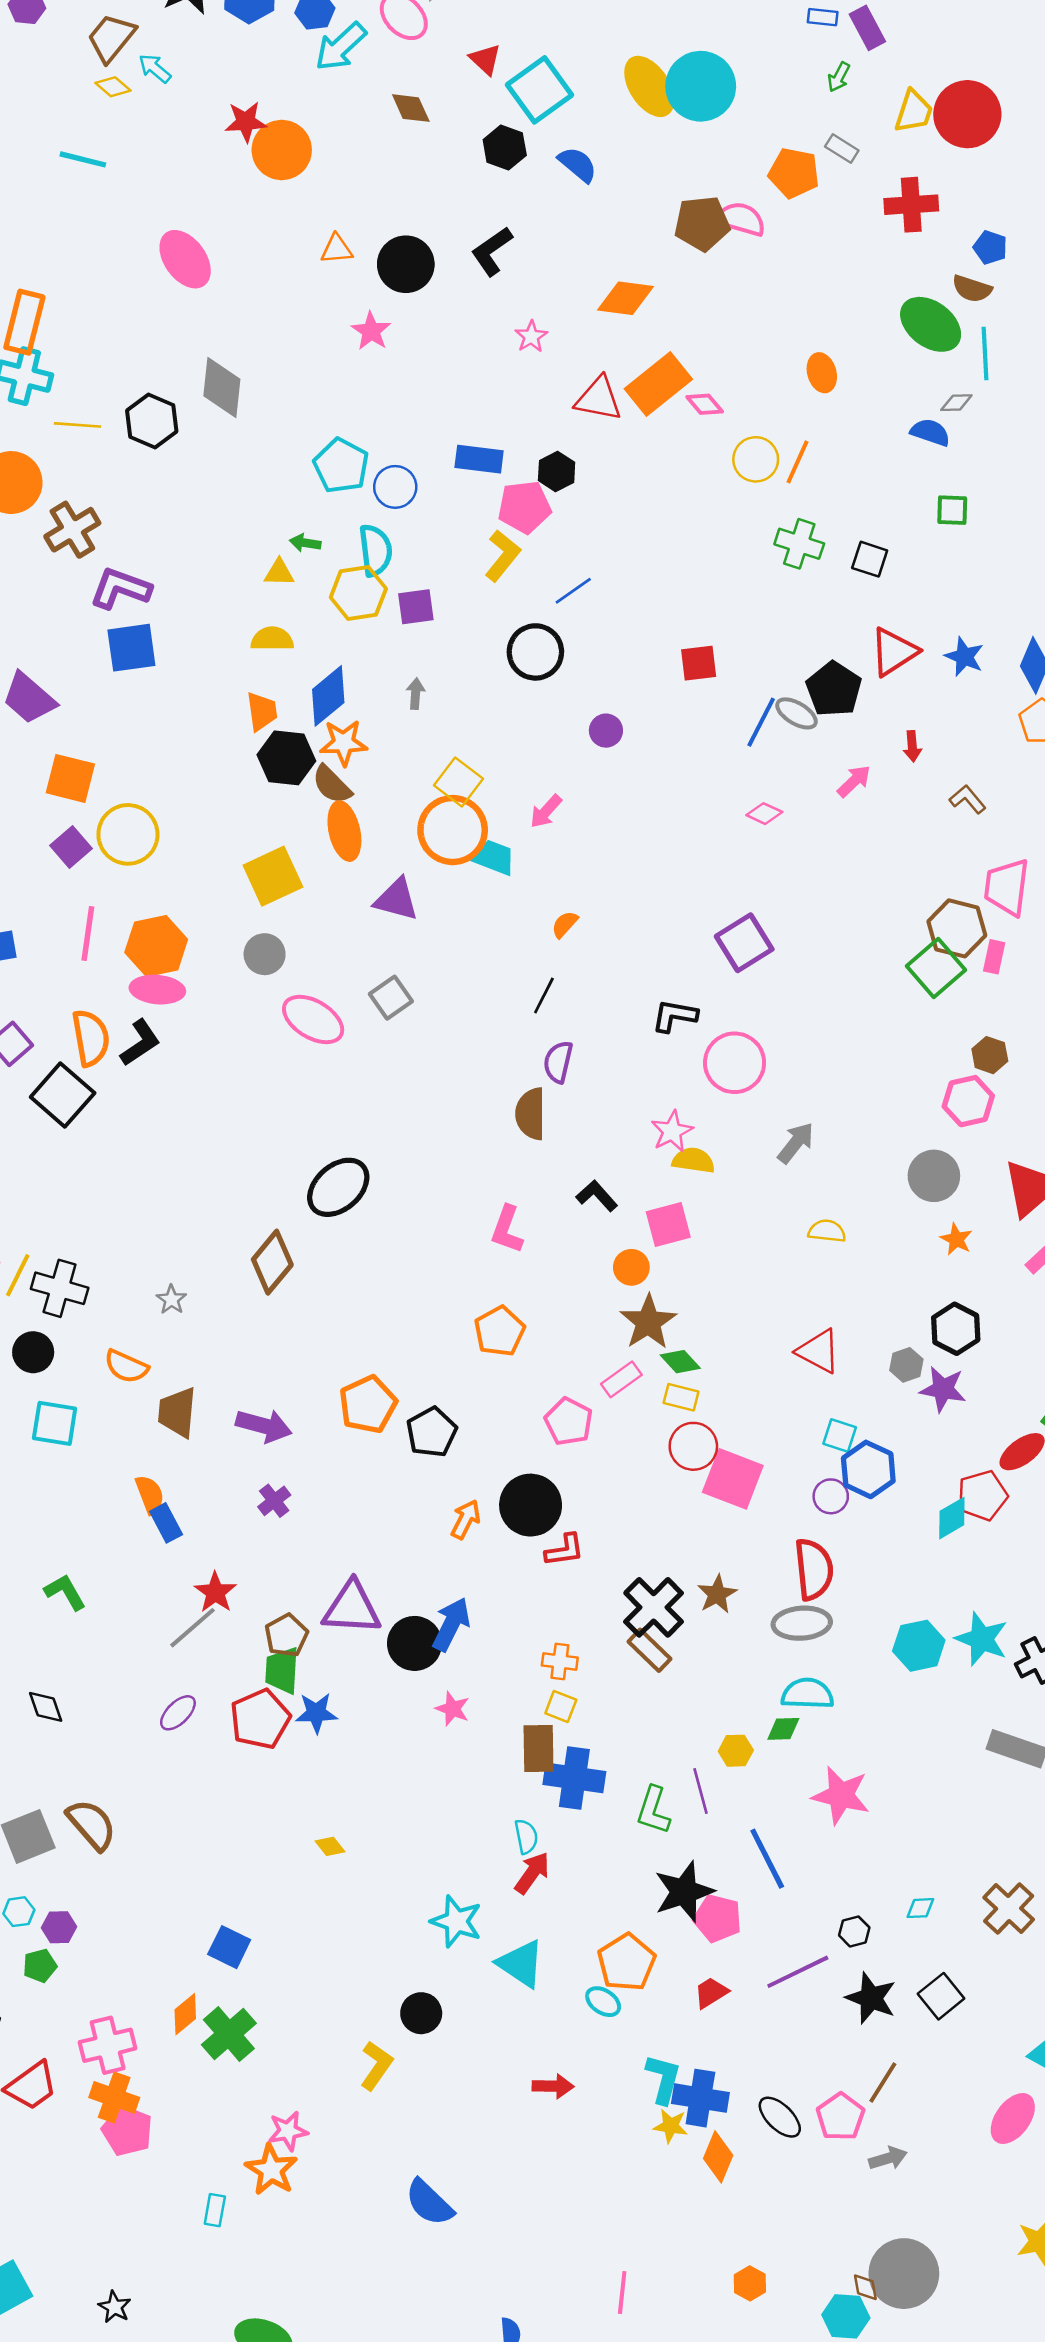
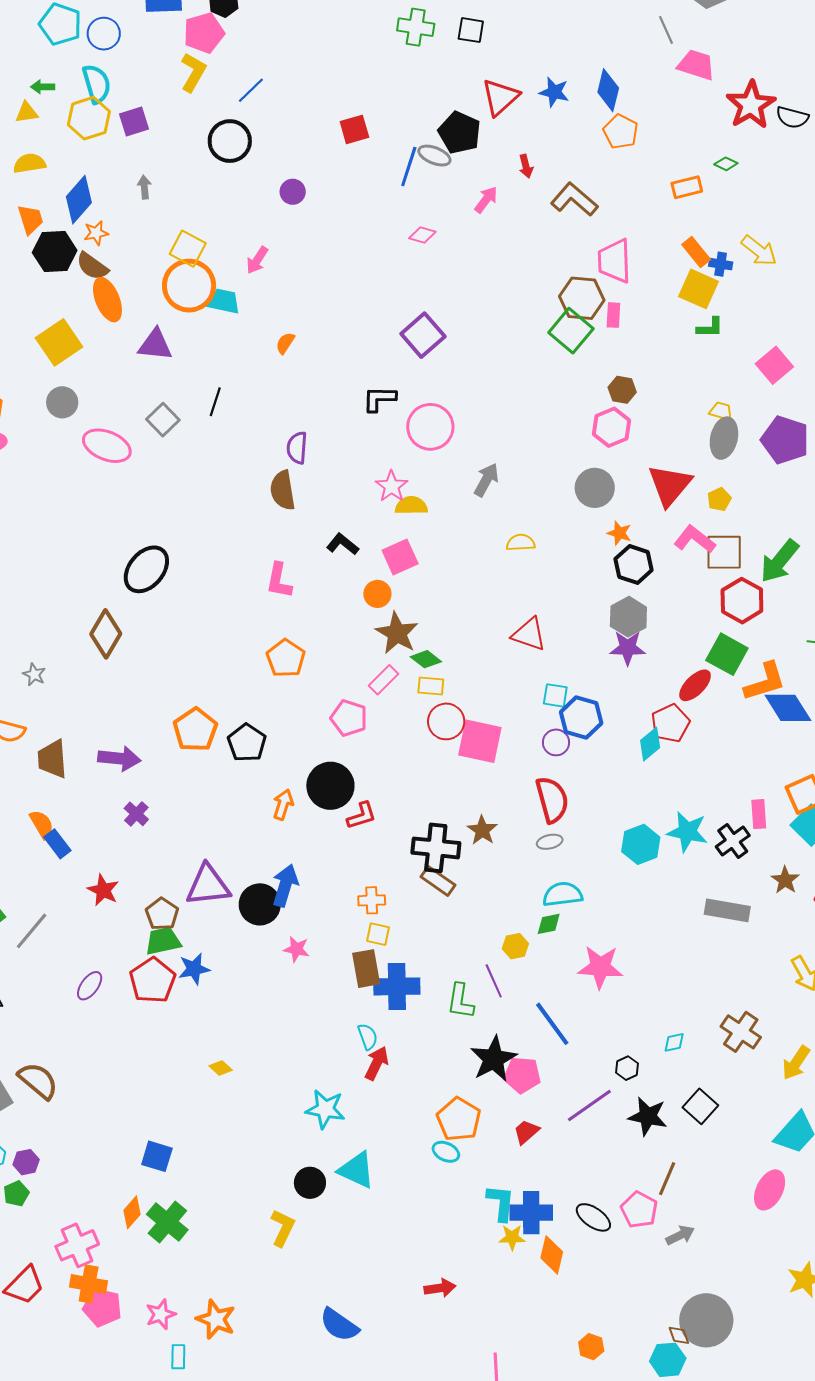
orange star: (344, 743) -> (96, 233), size x0.7
brown L-shape: (968, 799) -> (574, 199), size x1.6
black line: (544, 996) -> (215, 402), moved
black hexagon: (956, 1329) -> (634, 565), moved
gray hexagon: (906, 1365) -> (628, 617), moved, size x1.5
black cross: (654, 1607) -> (436, 848), turned -30
gray ellipse: (802, 1623) -> (550, 842), size x0.6
gray line: (193, 1628) -> (32, 931), moved
green trapezoid: (282, 1670) -> (163, 941), turned 84
cyan triangle: (521, 1964) -> (357, 1170), moved
red arrow: (553, 2086) -> (440, 1288), moved
pink star: (288, 2131) -> (161, 1314), moved

